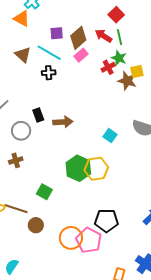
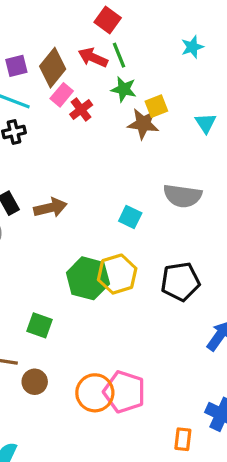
red cross: (108, 67) -> (81, 110), moved
black pentagon: (106, 221) -> (180, 282), moved

